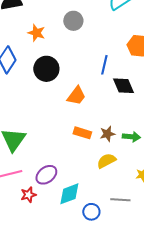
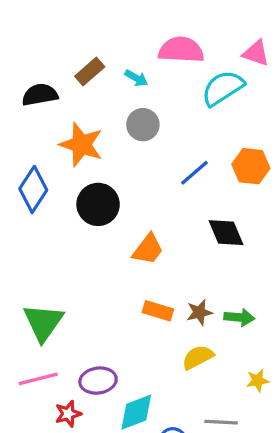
orange star: (36, 33) -> (81, 145), size x1.5
blue line: (104, 65) -> (194, 173), moved, turned 36
purple ellipse: (46, 175) -> (98, 381), turned 30

